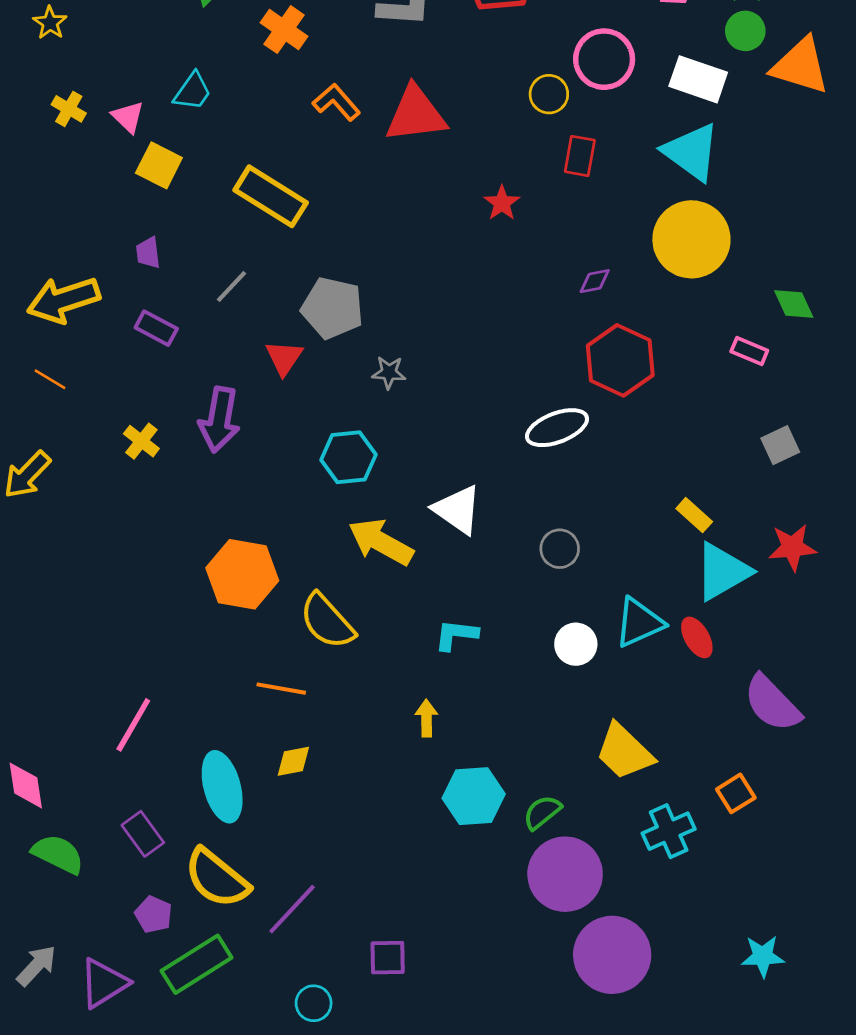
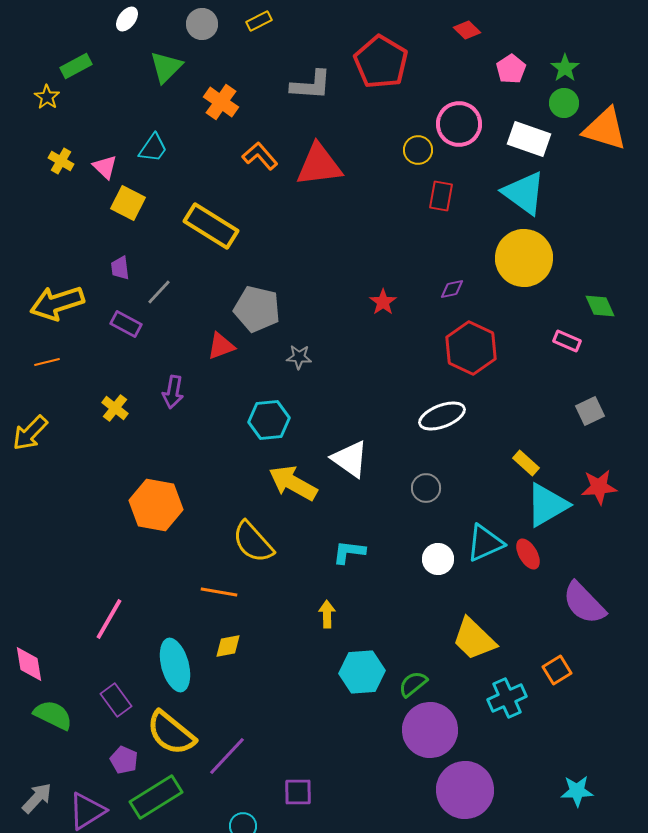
red star: (502, 203) -> (383, 302), moved
gray line: (232, 286) -> (159, 292), moved
red triangle: (284, 358) -> (221, 346), turned 36
orange line: (50, 379) -> (47, 362), turned -45
purple arrow: (219, 420) -> (173, 392), size x0.7
white ellipse: (557, 428) -> (442, 416), moved
orange hexagon: (242, 574) -> (156, 505), moved

